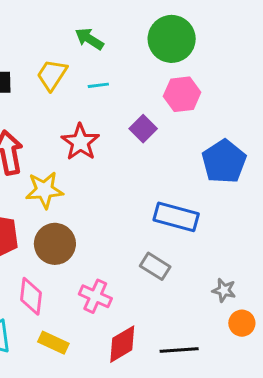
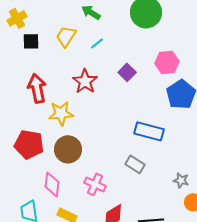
cyan line: (98, 85) -> (97, 43), turned -32
pink hexagon: (182, 94) -> (167, 62), moved

